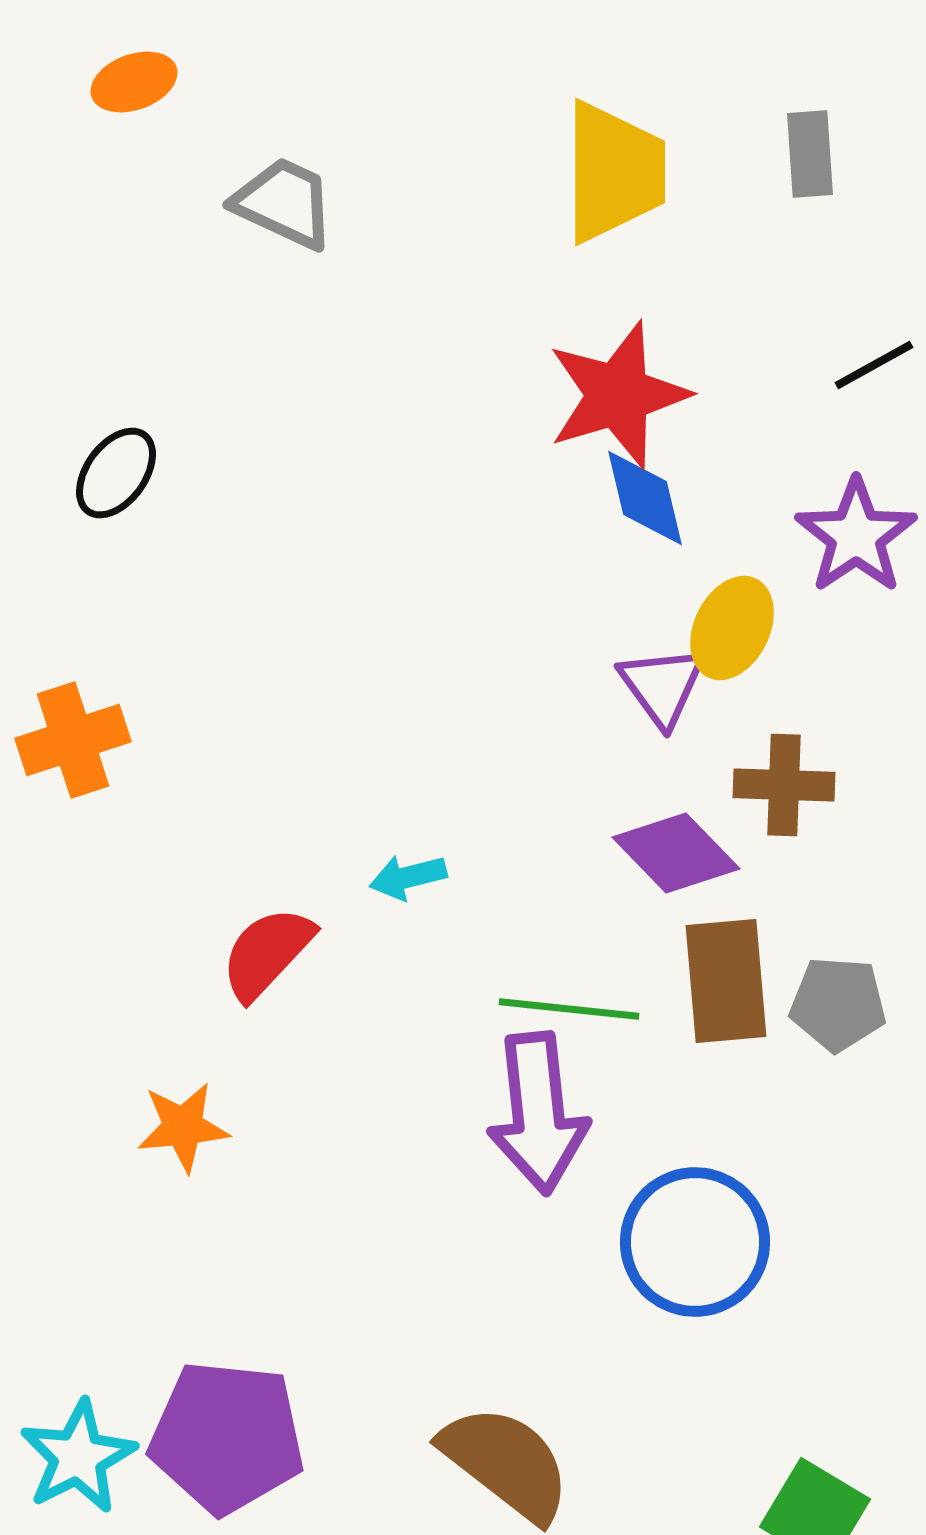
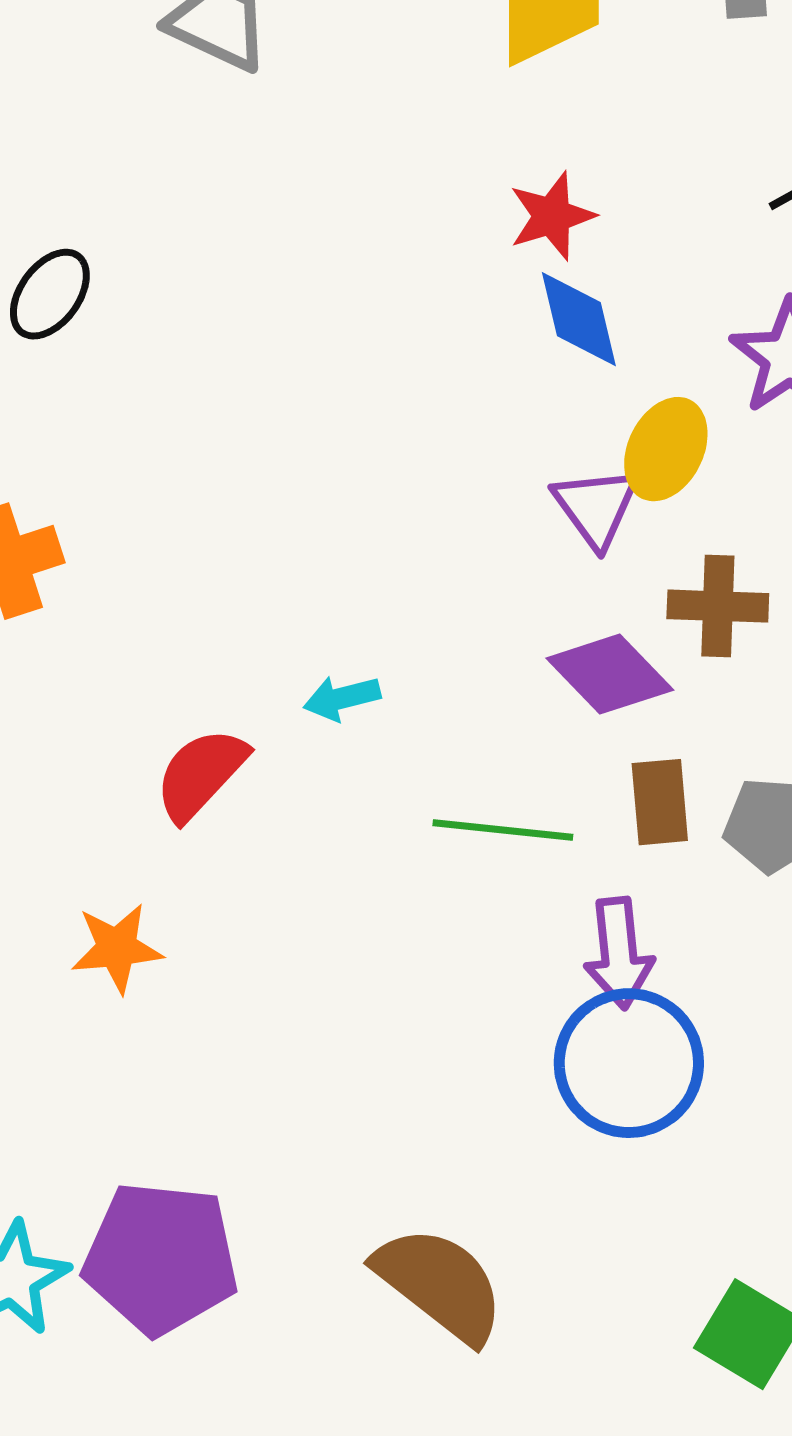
red star: (618, 395) -> (552, 216), size x0.6
brown rectangle: (726, 981) -> (660, 802), size x0.7
purple arrow: (538, 1113) -> (619, 953), moved, size x0.7

